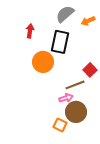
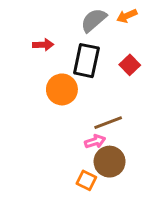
orange arrow: (88, 21) -> (127, 16), moved
red arrow: (30, 31) -> (43, 45), turned 80
red square: (90, 70) -> (130, 65), moved

